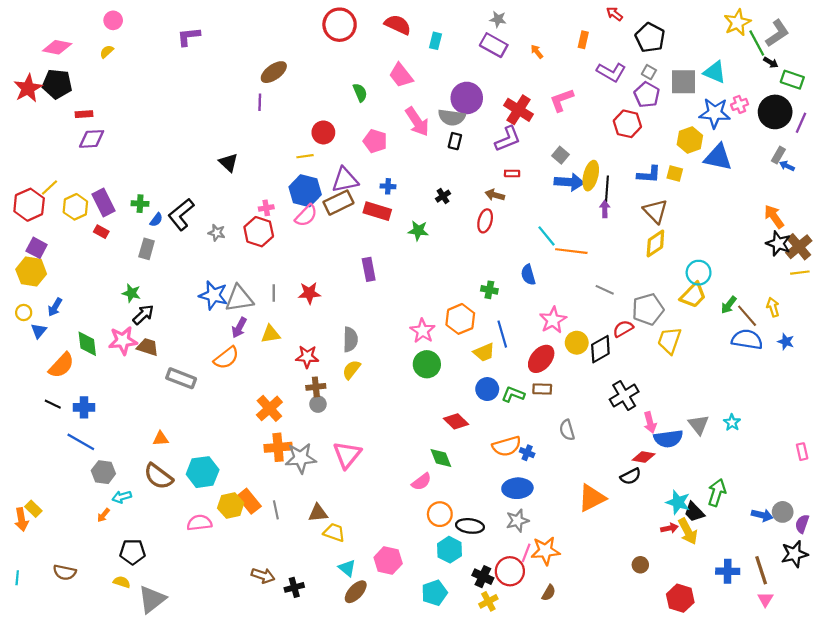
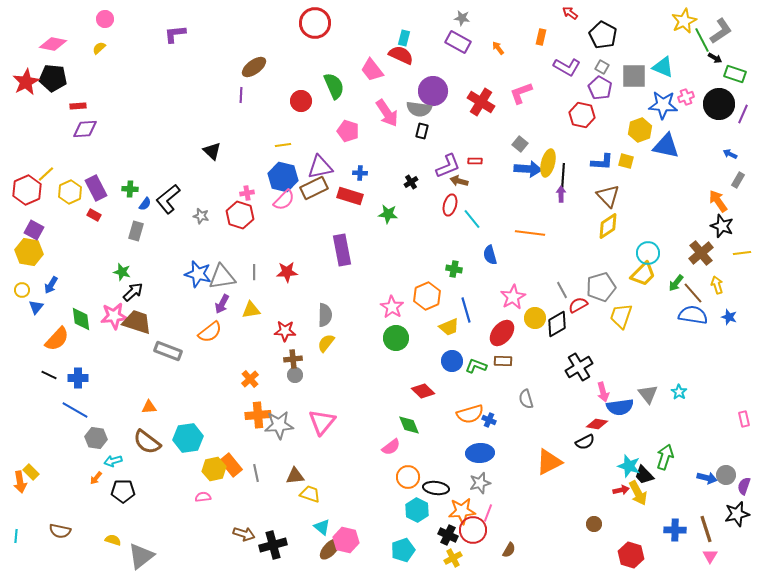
red semicircle: (398, 25) -> (401, 55), moved
green semicircle: (360, 93) -> (334, 86), size x1.5
red circle: (323, 132) -> (301, 101), moved
purple L-shape: (508, 139) -> (448, 166), moved
gray rectangle: (778, 155) -> (738, 180), moved
cyan line: (547, 236) -> (472, 219), moved
brown cross: (799, 247) -> (701, 253), moved
purple rectangle: (369, 269) -> (342, 250), size x1.4
gray line: (605, 290) -> (562, 290), moved, turned 36
brown trapezoid: (148, 347) -> (137, 322), size x1.4
orange cross: (269, 408) -> (250, 379), size x0.7
pink semicircle: (199, 523) -> (203, 497), moved, size x0.7
orange star: (545, 551) -> (462, 511), moved
black pentagon: (133, 552) -> (123, 491), moved
pink hexagon: (388, 560) -> (346, 540), moved
black cross: (294, 587) -> (273, 545), size x1.5

